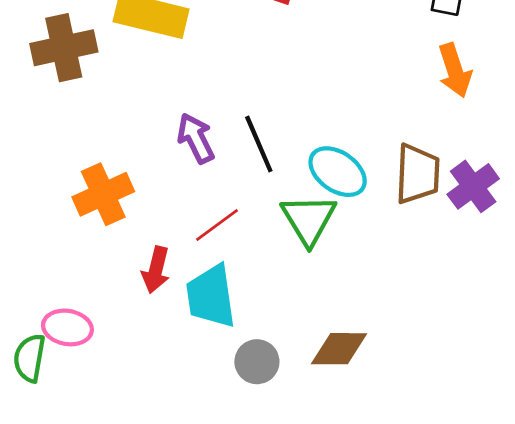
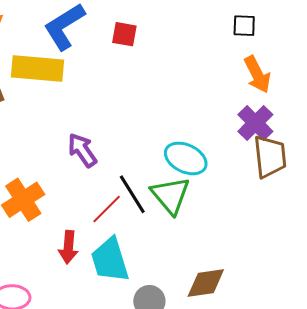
black line: (259, 144) -> (132, 194), moved
brown trapezoid: (418, 174) -> (270, 157), moved
purple cross: (473, 186) -> (255, 123), moved

